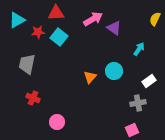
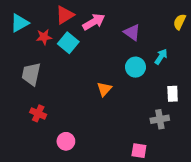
red triangle: (56, 13) -> (65, 15), turned -30
pink arrow: (93, 19) -> (94, 22), moved
cyan circle: (114, 71) -> (135, 67), moved
white rectangle: (149, 81) -> (173, 94), turned -56
pink square: (132, 130) -> (139, 151), moved, turned 32

